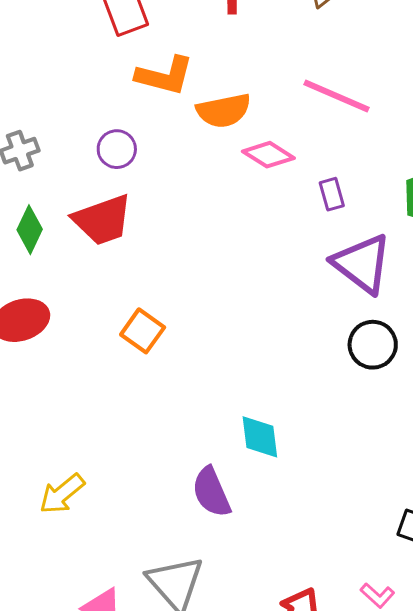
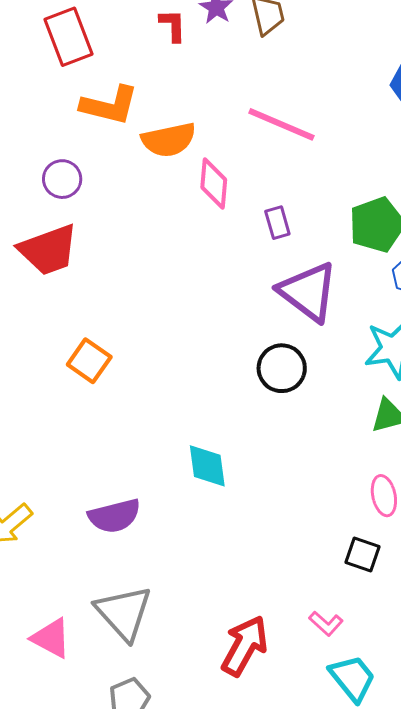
pink diamond: (268, 155) -> (214, 184), turned 63
black circle: (373, 345) -> (282, 368), moved
purple semicircle: (211, 492) -> (114, 516), moved, turned -80

